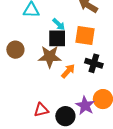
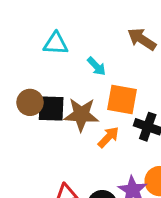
orange square: (85, 36) -> (122, 100), moved
black square: (57, 38) -> (51, 108), moved

